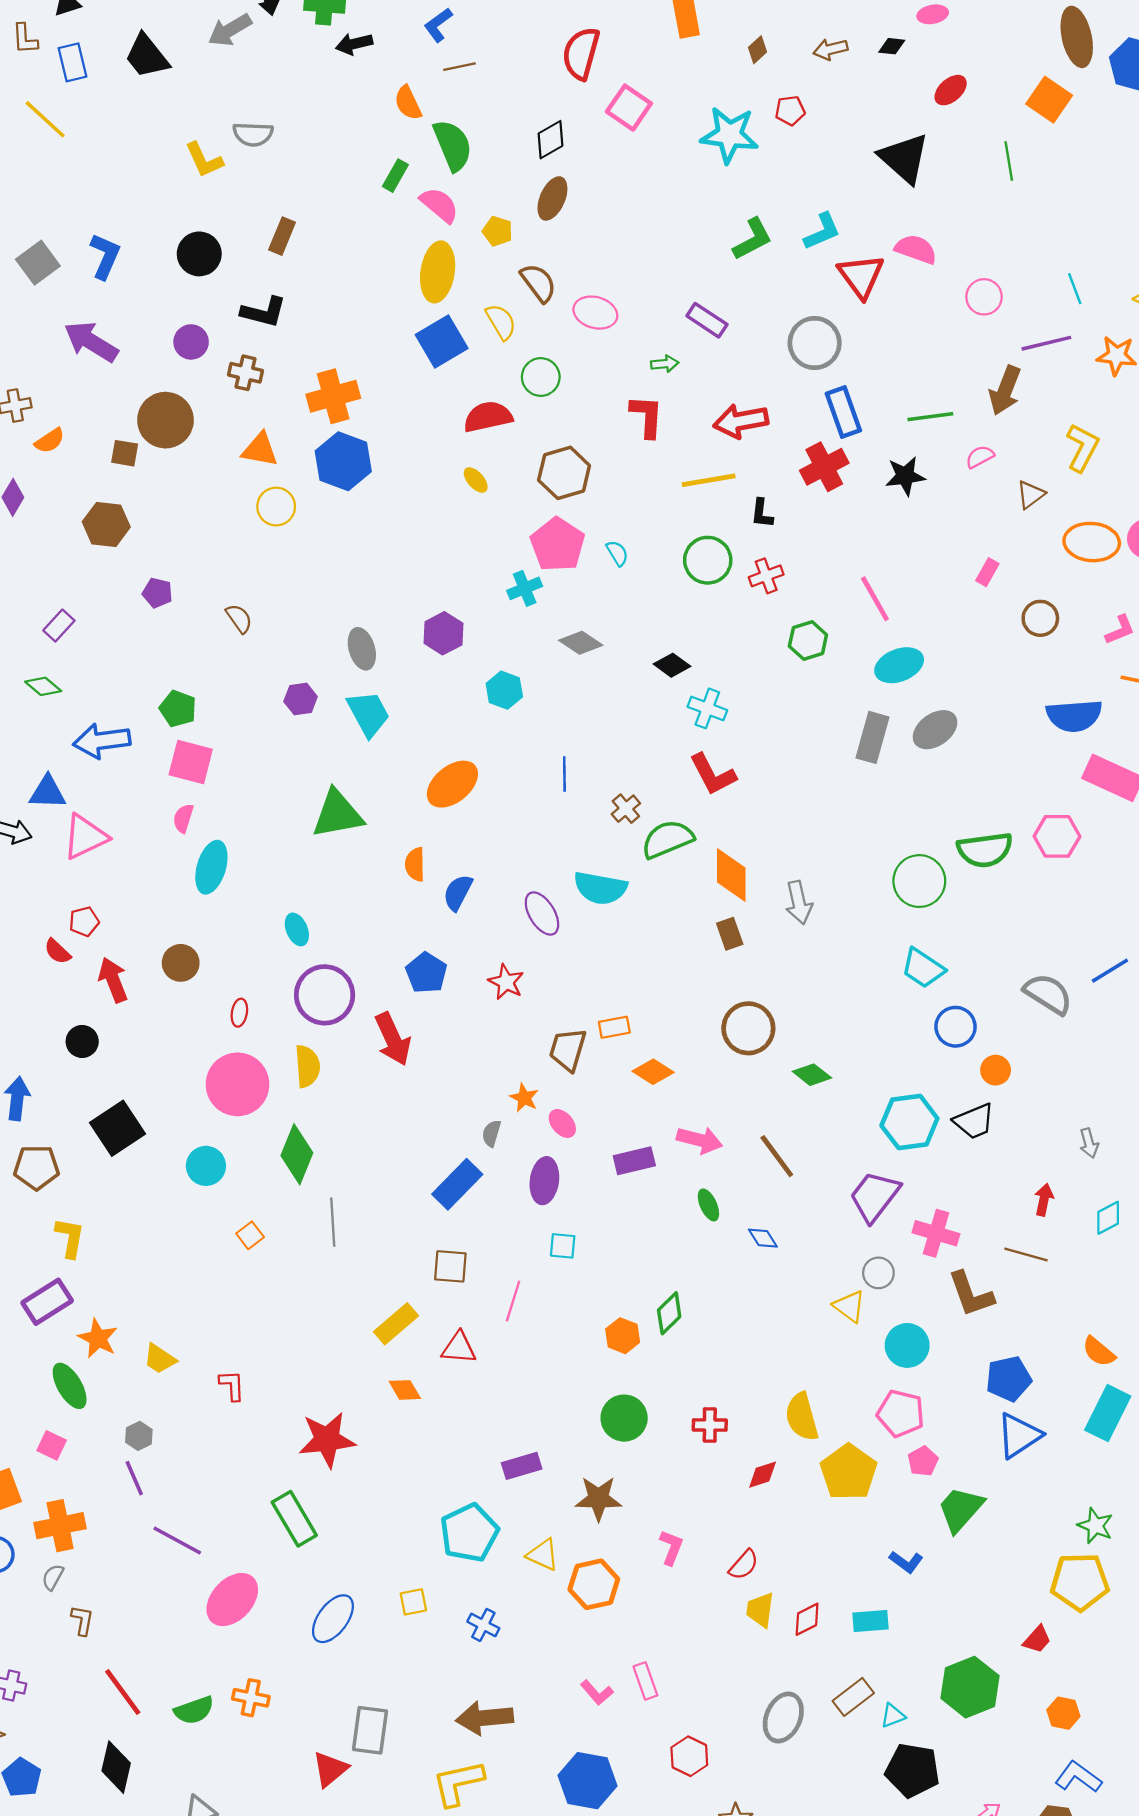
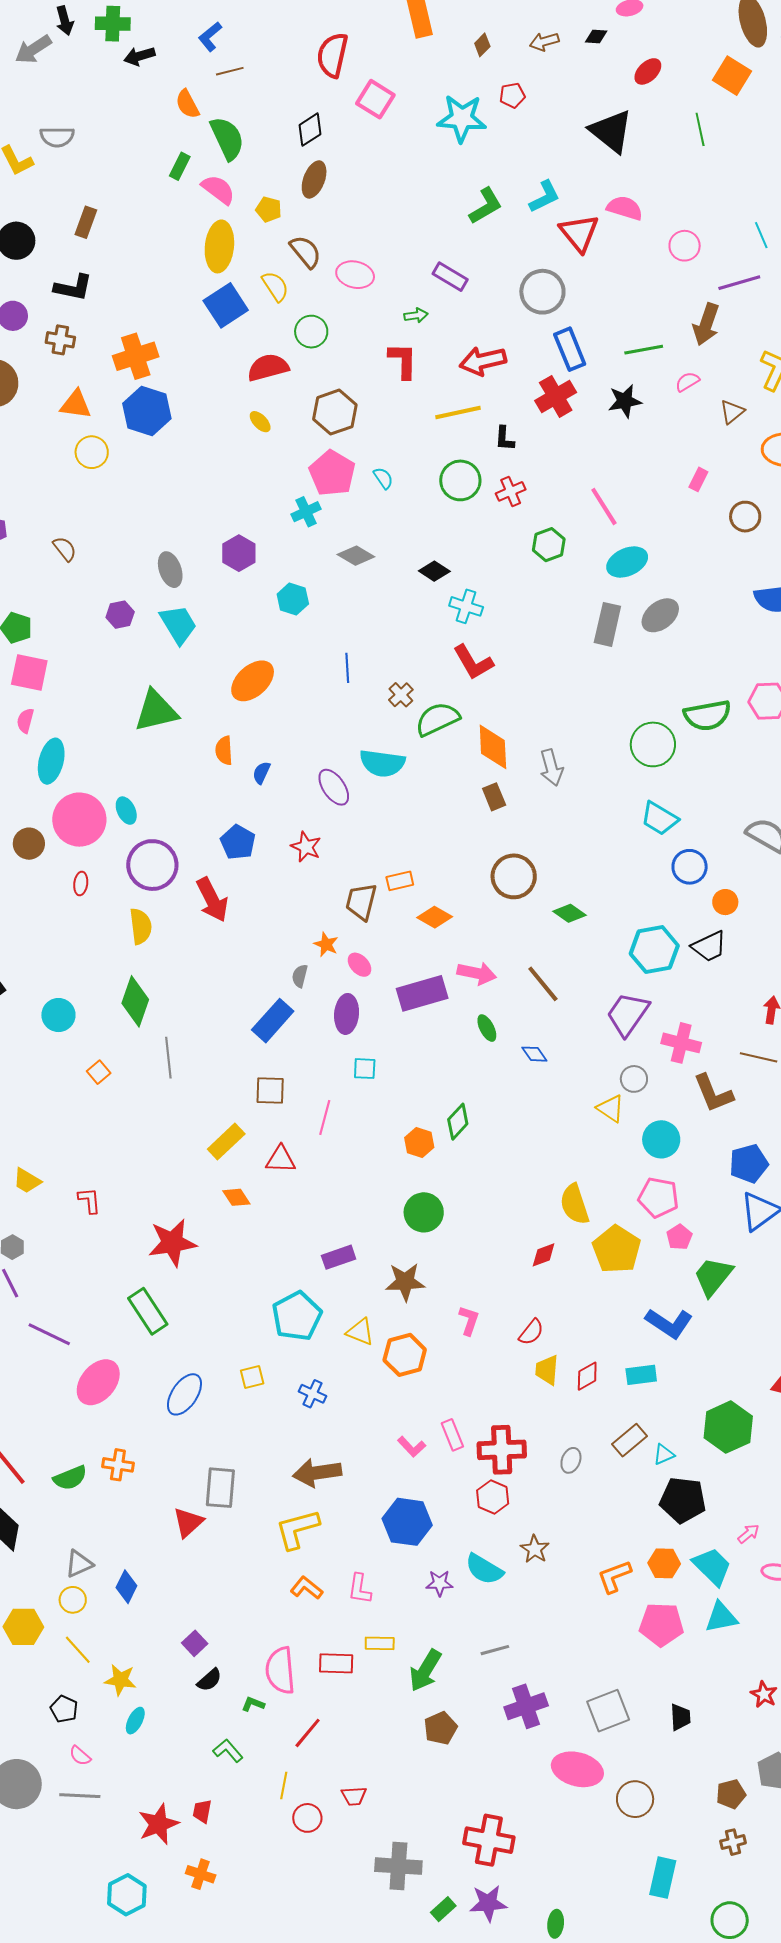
blue semicircle: (458, 892) -> (261, 773), size x0.7
pink circle: (237, 1084) -> (79, 820), moved
purple rectangle: (634, 1161) -> (422, 993), size x1.4
red cross: (710, 1425) -> (502, 1450), moved, size x1.6
blue L-shape: (906, 1562) -> (669, 1323), size x1.6
gray ellipse: (783, 1718) -> (571, 1460), size x0.6

